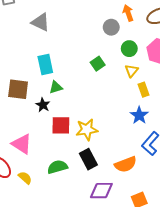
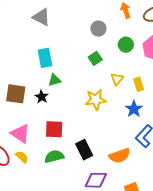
gray circle: (111, 27) -> (98, 29), moved
yellow triangle: (132, 71) -> (117, 79), moved
brown square: (18, 89) -> (16, 94), moved
red square: (61, 125) -> (54, 129), moved
yellow star: (87, 130) -> (96, 100), moved
yellow semicircle: (25, 178) -> (22, 157), moved

